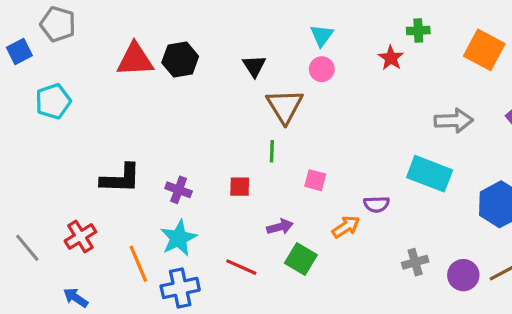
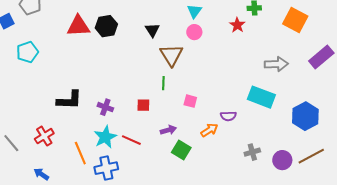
red line: (241, 267) -> (131, 140), moved

